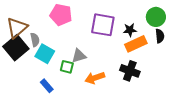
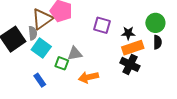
purple square: (103, 25) -> (102, 25), size x0.7
brown triangle: (17, 28) -> (42, 19), moved
black cross: (130, 71) -> (130, 64), moved

